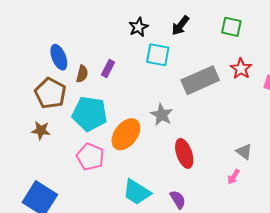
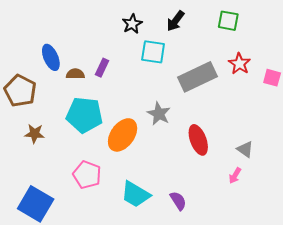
brown semicircle: (82, 74) -> (75, 74), turned -102
brown pentagon: (50, 93) -> (20, 91), moved
red ellipse: (184, 153) -> (198, 140), moved
pink pentagon: (90, 157) -> (87, 175), moved

